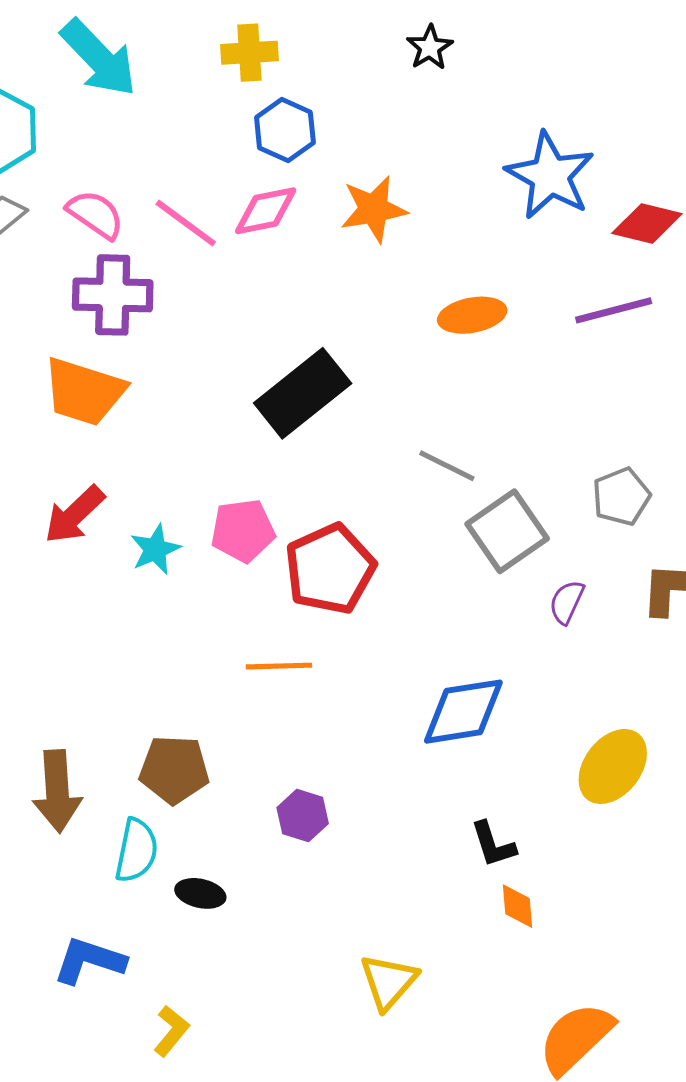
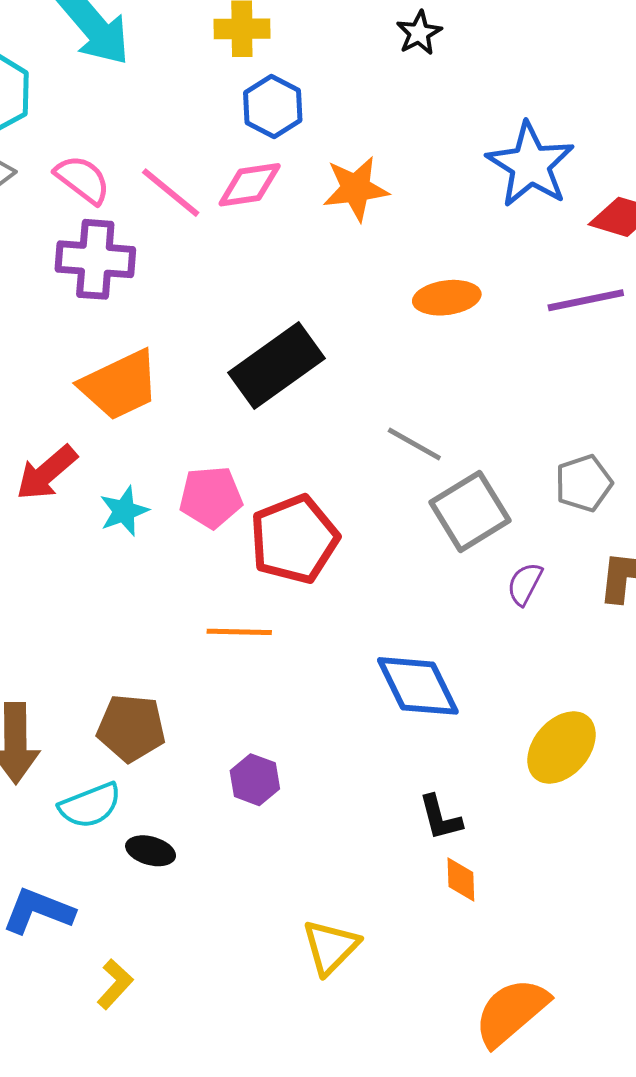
orange trapezoid: (84, 392) -> (120, 385), moved, turned -46
blue diamond: (463, 712) -> (418, 686), turned 70
cyan semicircle: (136, 851) -> (90, 805), turned 54

